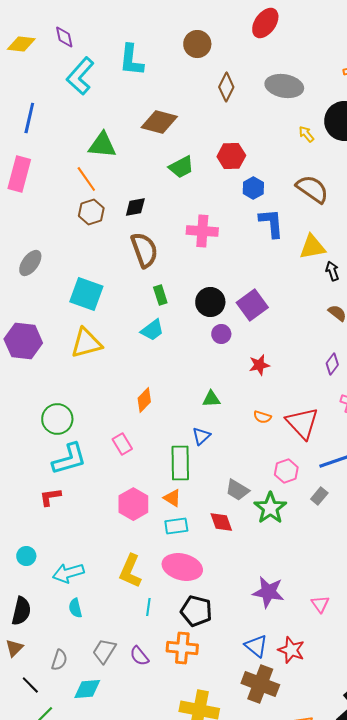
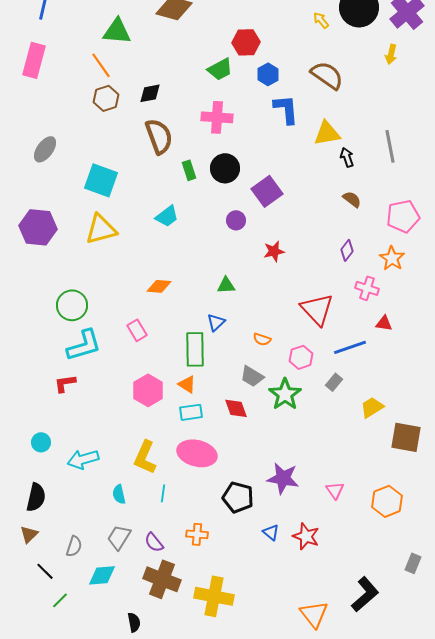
green trapezoid: (181, 167) -> (220, 69), moved
green rectangle: (160, 295) -> (189, 170), moved
black circle: (210, 302) -> (225, 168), moved
orange diamond: (144, 400) -> (159, 286), turned 50
orange semicircle: (262, 417) -> (262, 339), moved
cyan semicircle: (75, 608) -> (119, 494), moved
black pentagon: (196, 611) -> (238, 497), moved
blue triangle: (256, 646) -> (271, 532), size x0.7
orange cross: (182, 648) -> (197, 534), size x0.7
brown cross: (260, 684) -> (162, 579), moved

